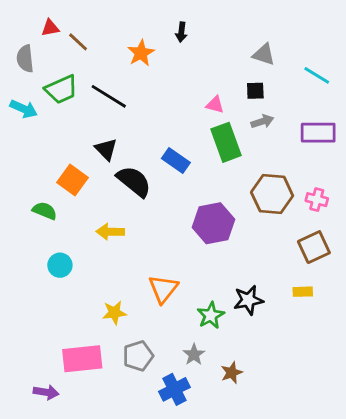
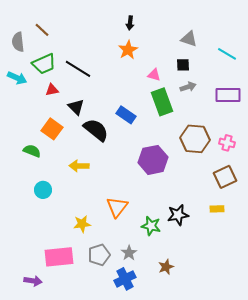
red triangle: (50, 28) -> (52, 90), moved
brown line: (78, 42) -> (42, 30), moved
orange star: (141, 53) -> (128, 50), moved
green star: (211, 315) -> (151, 226), turned -30
gray star: (194, 354) -> (129, 253), moved

